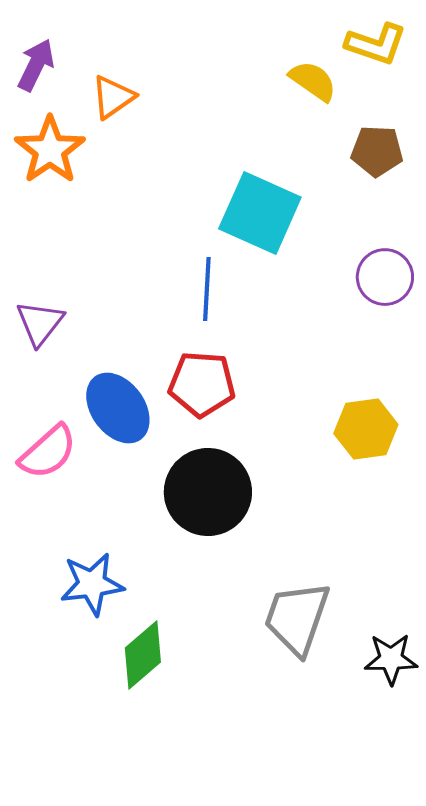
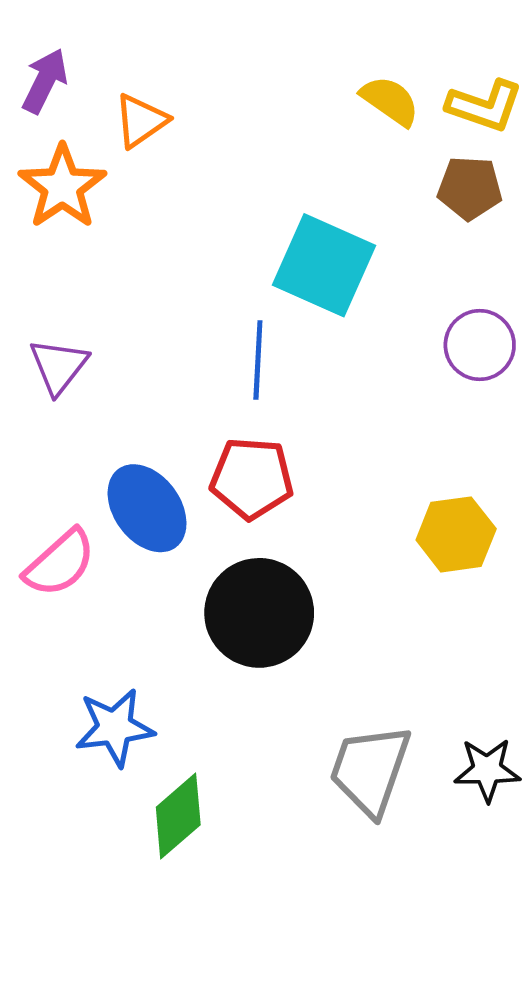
yellow L-shape: (376, 44) -> (485, 106), moved
purple triangle: (40, 323) -> (59, 366), moved
black star: (391, 659) -> (487, 770), moved

